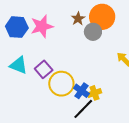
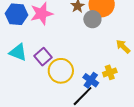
blue cross: (81, 91) -> (91, 80), moved
yellow cross: (94, 93) -> (110, 72), moved

